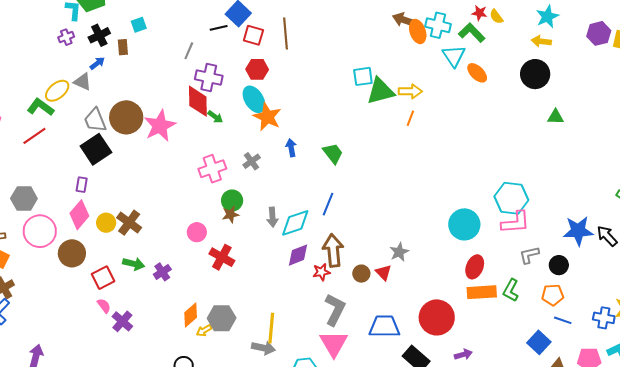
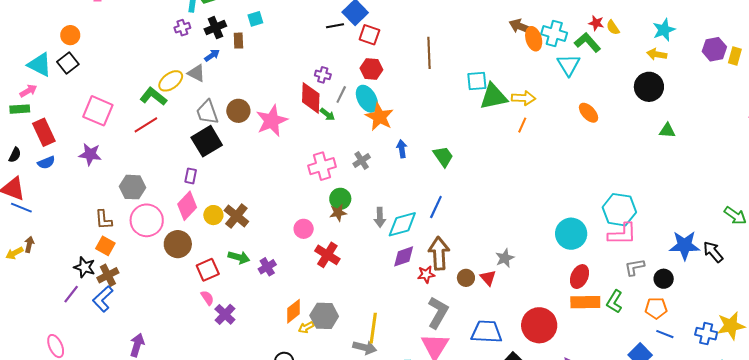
brown line: (286, 33) -> (429, 53), moved
gray line: (189, 51) -> (341, 95), moved
orange ellipse: (477, 73) -> (589, 113), moved
purple cross: (209, 78) -> (323, 75), size x0.6
brown circle: (126, 117) -> (238, 111), size x0.7

